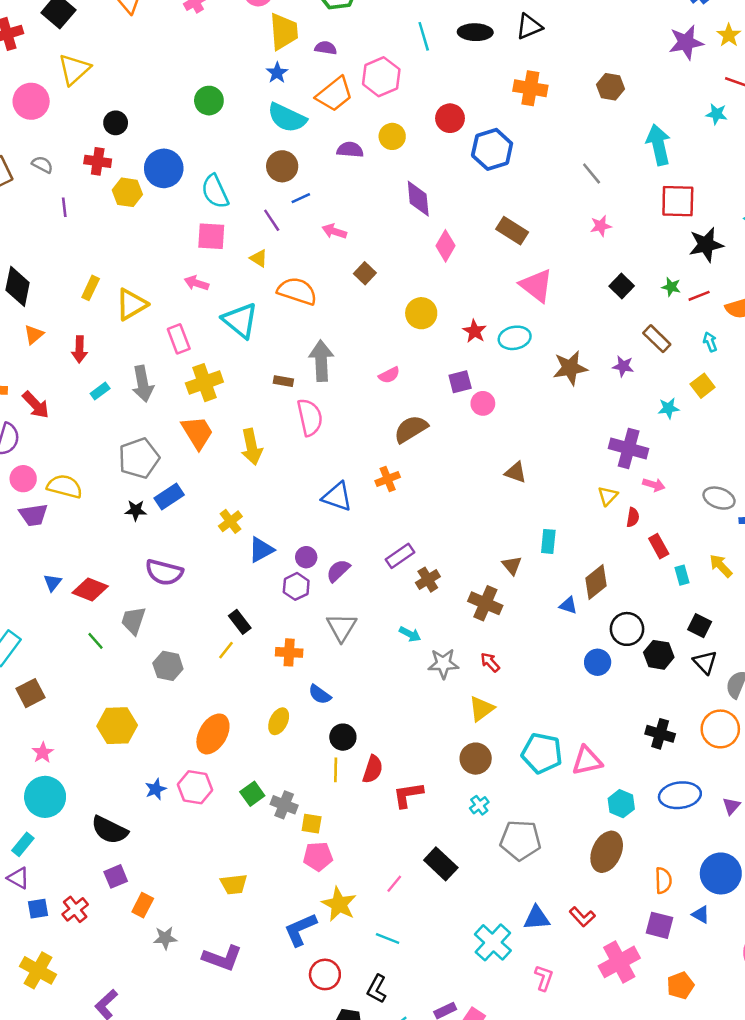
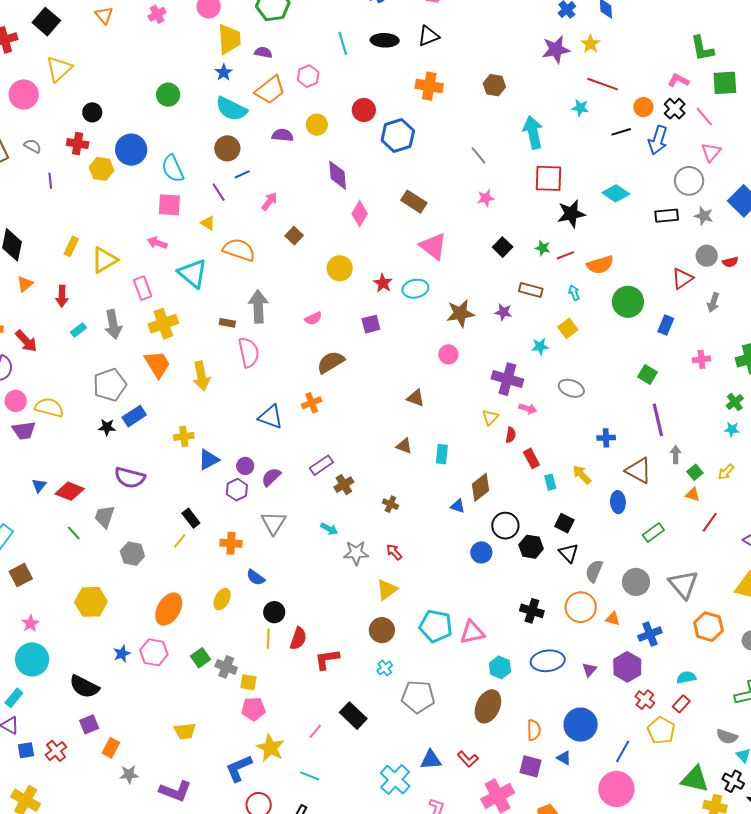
pink hexagon: (381, 77) -> (308, 76), size x0.7
pink arrow: (334, 231) -> (269, 201), turned 108
brown rectangle: (657, 339) -> (531, 290), turned -30
pink circle: (483, 403) -> (448, 354), moved
gray ellipse: (719, 498) -> (571, 388), moved
yellow cross: (230, 521) -> (184, 436), turned 30
brown triangle: (512, 565) -> (404, 446), moved, turned -30
brown cross: (485, 603) -> (390, 504), size x0.6

